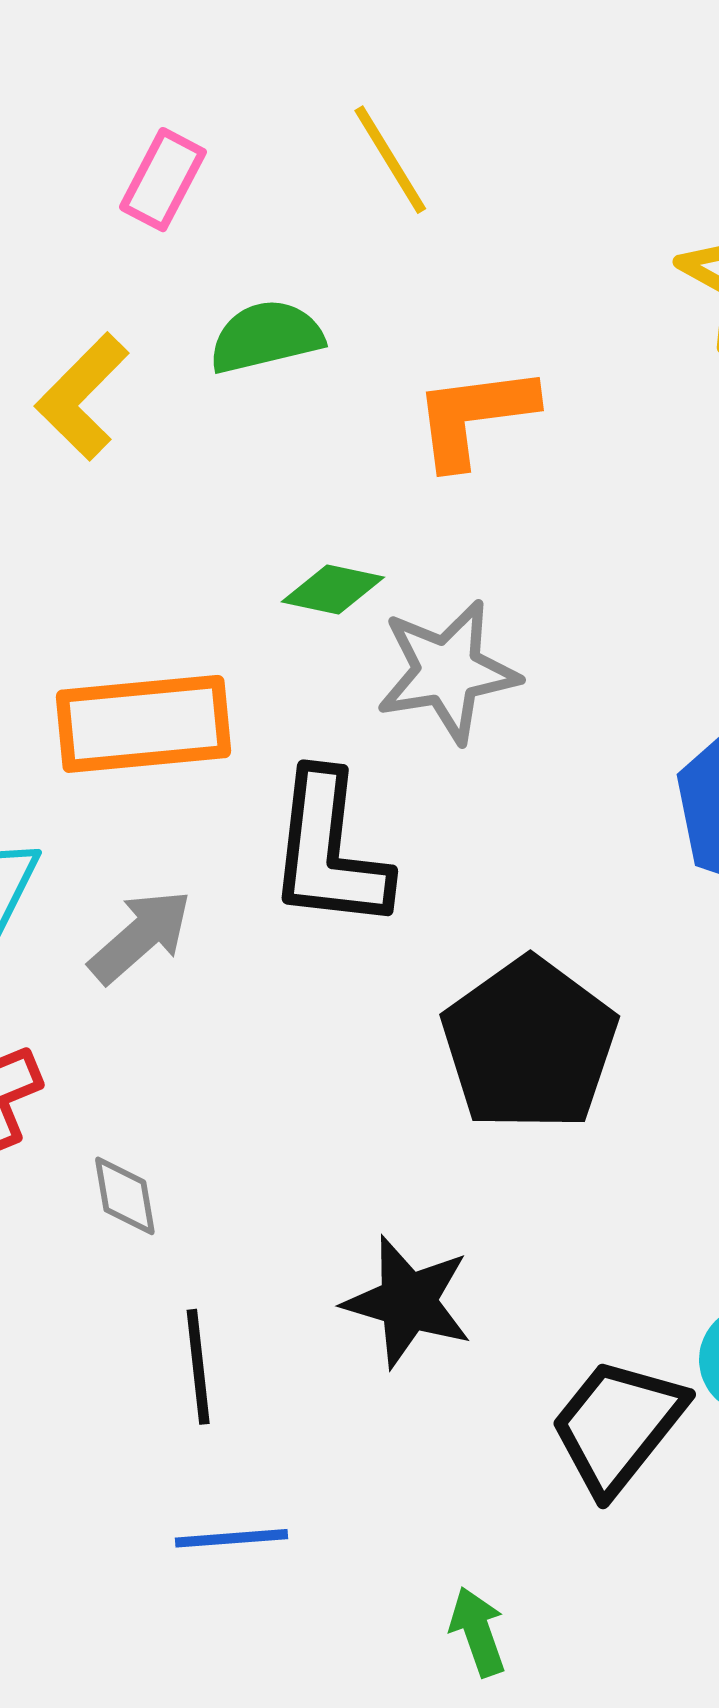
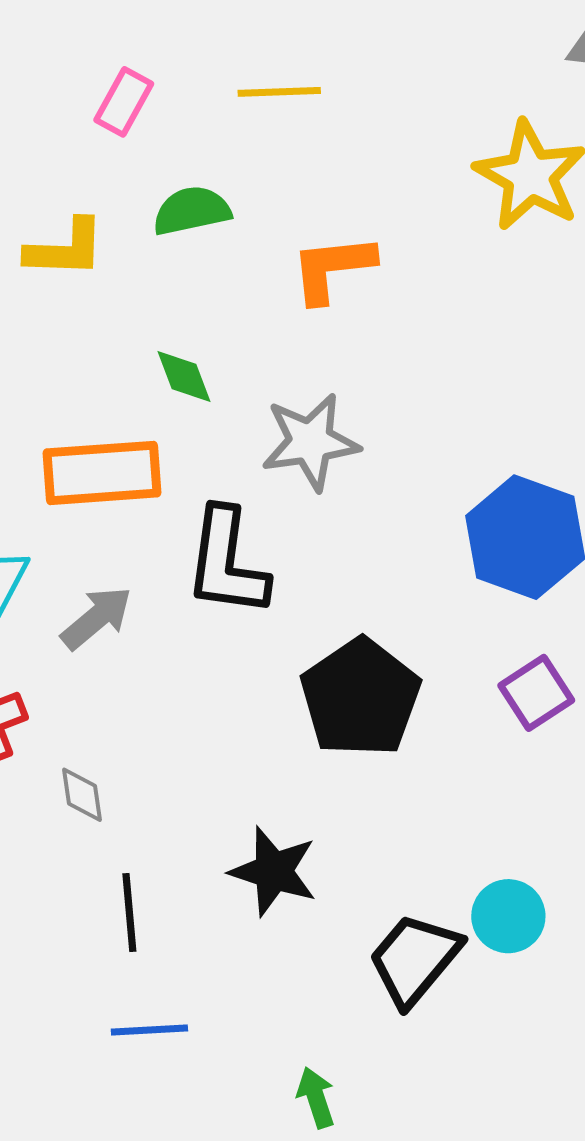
yellow line: (390, 160) -> (279, 92), turned -62
yellow L-shape: (82, 396) -> (65, 249), turned -134
green diamond: (333, 590) -> (184, 376), moved, turned 56

